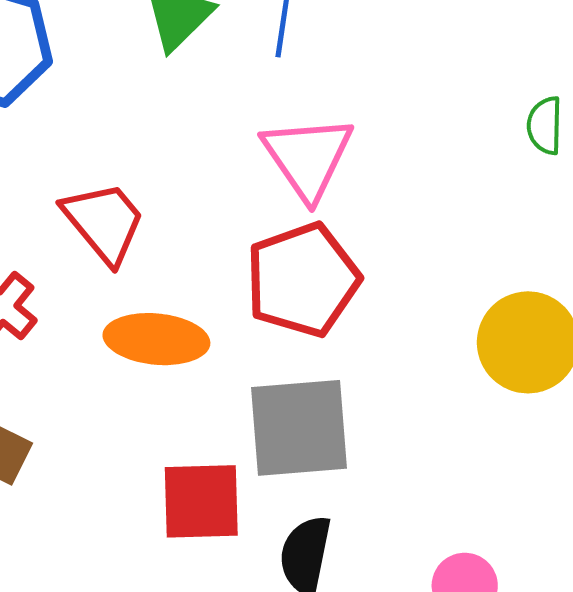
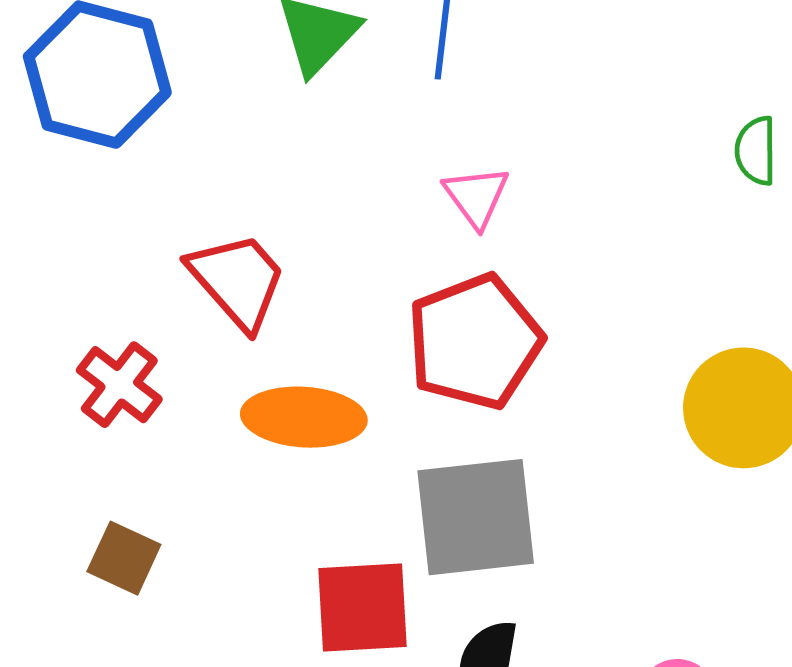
pink triangle: (308, 157) -> (476, 197), size x0.6

